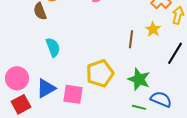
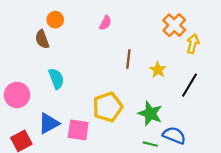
yellow star: (153, 29) -> (158, 70), moved
brown line: (131, 39) -> (128, 59), moved
pink circle: (17, 78) -> (17, 95), moved

